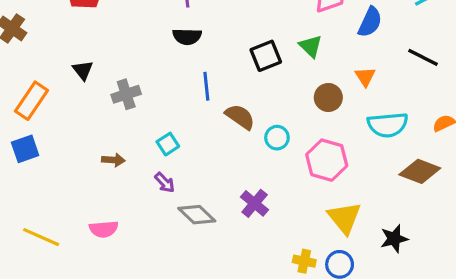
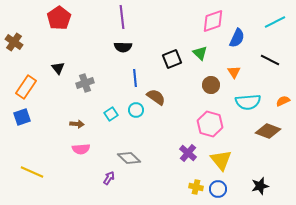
cyan circle: (277, 138) -> (136, 110), moved
purple arrow: (165, 183) -> (109, 178), moved, turned -104
purple cross: (255, 203) -> (188, 153), moved
pink semicircle: (104, 229) -> (81, 149), moved
black star: (394, 239) -> (260, 186), moved

